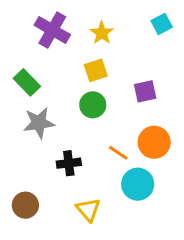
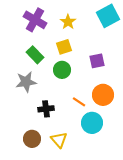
cyan square: (162, 24) -> (108, 16), size x1.6
green rectangle: (27, 82) -> (35, 55), moved
brown circle: (25, 205) -> (32, 139), moved

